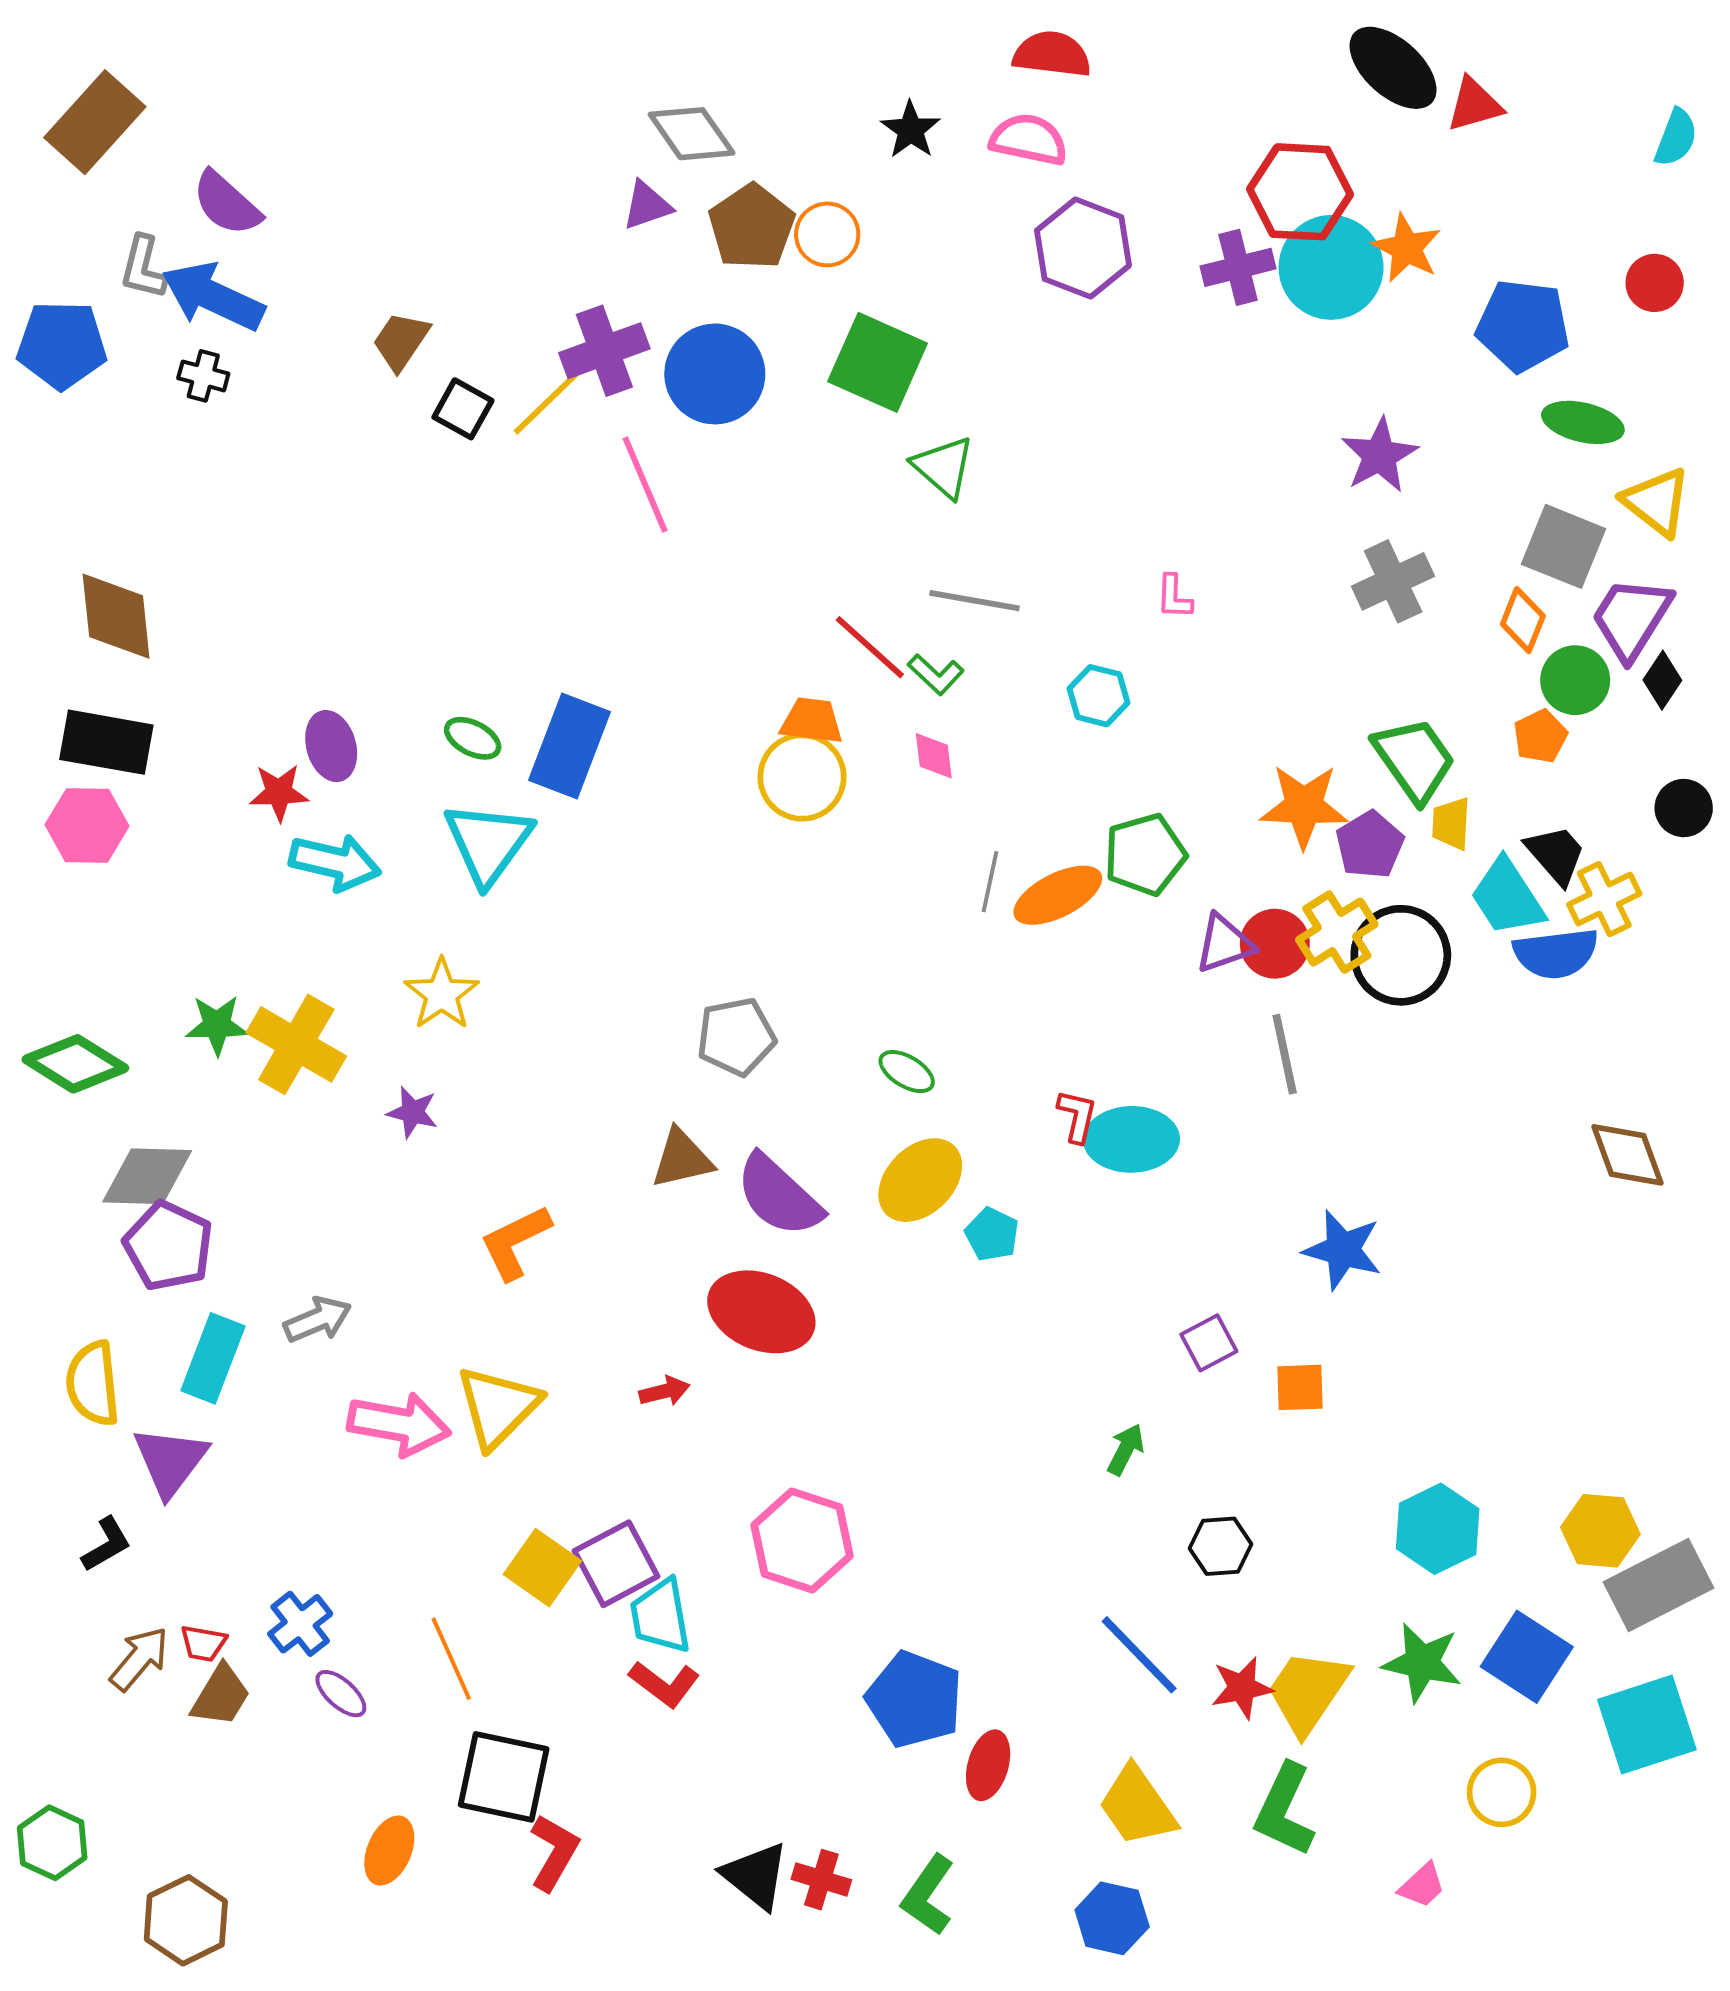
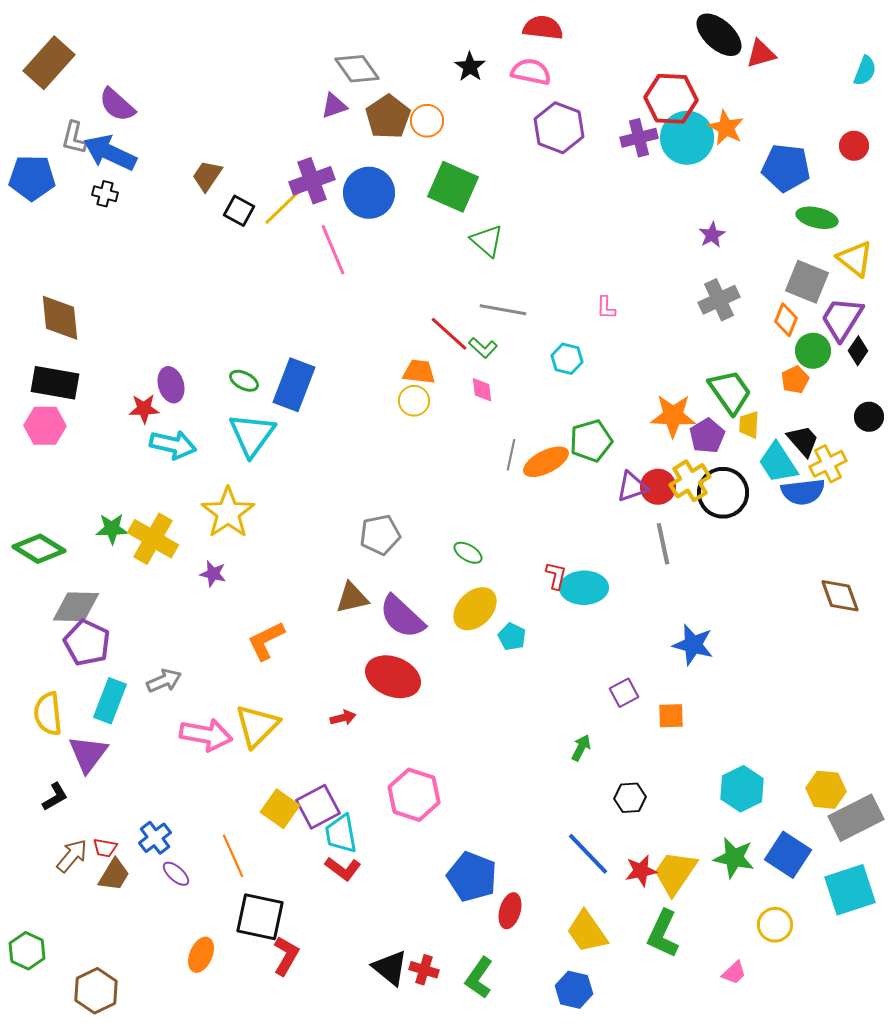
purple star: (1379, 455) -> (712, 235), size x0.7
yellow circle: (802, 777) -> (414, 401), size x0.7
yellow star: (442, 994) -> (228, 513), size x1.4

